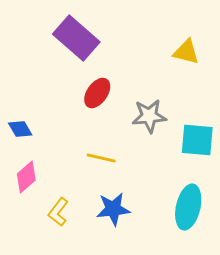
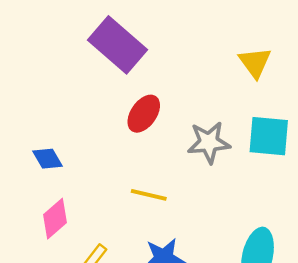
yellow triangle: (186, 52) -> (255, 62), turned 40
cyan square: (197, 140) -> (269, 136), moved

